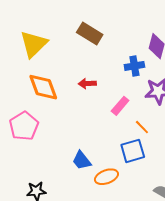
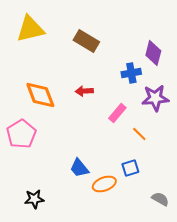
yellow triangle: (34, 44) -> (30, 29), moved, turned 32
blue square: (133, 151) -> (130, 168), moved, size x0.7

